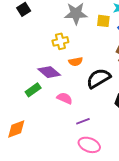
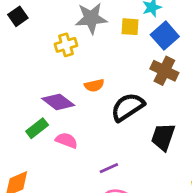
yellow cross: (60, 41) -> (66, 45), moved
pink semicircle: (65, 98) -> (67, 140), moved

